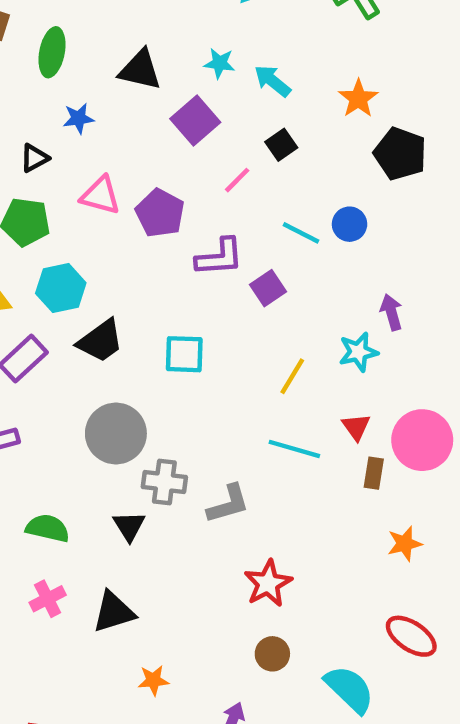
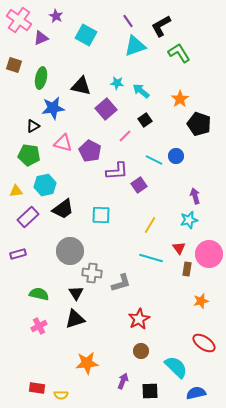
blue star: (78, 118) -> (53, 108), size x1.6
cyan star: (358, 352) -> (189, 220), moved
black triangle: (114, 612) -> (75, 319), moved
orange star: (153, 680) -> (87, 363), size x1.6

